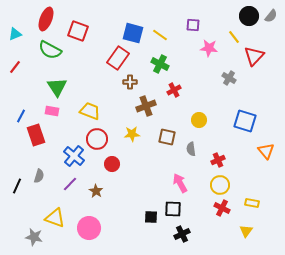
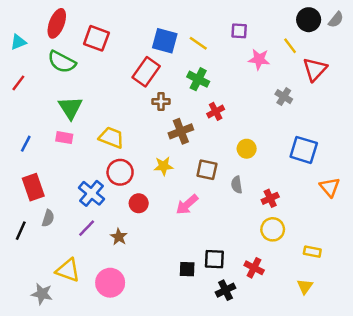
red rectangle: (36, 135) -> (33, 187), moved
pink arrow: (180, 183) -> (187, 205), moved, turned -102
red cross: (222, 208) -> (254, 268), moved

